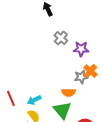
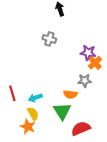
gray cross: (61, 38) -> (49, 39), moved, turned -32
orange cross: (90, 71) -> (95, 63), moved

